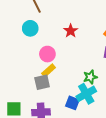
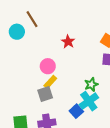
cyan circle: (30, 28) -> (17, 32), moved
blue square: (72, 103) -> (76, 111), turned 32

